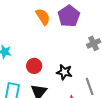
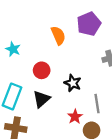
orange semicircle: (43, 17) -> (58, 35), moved

